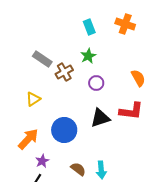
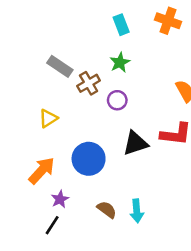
purple circle: (96, 83) -> (117, 100), moved

